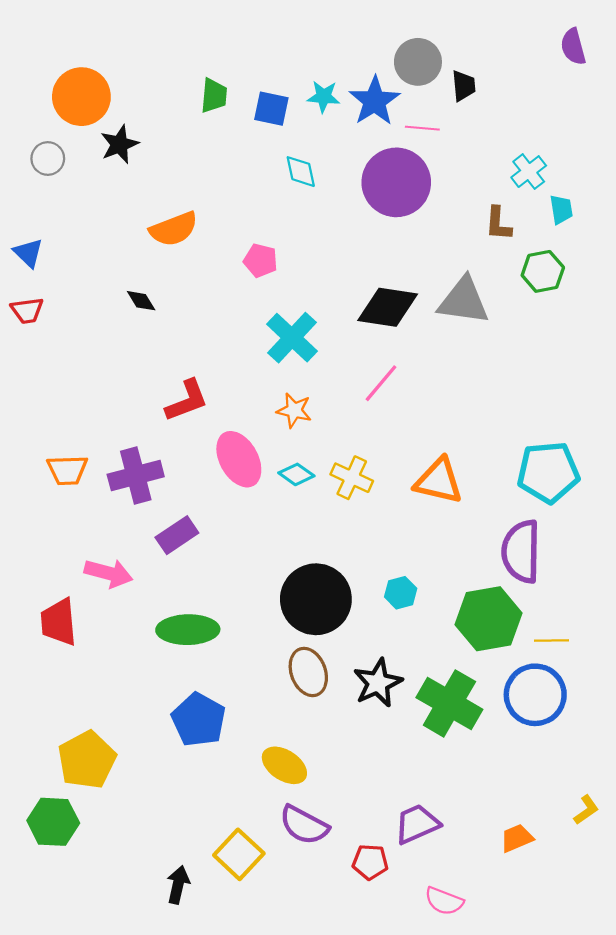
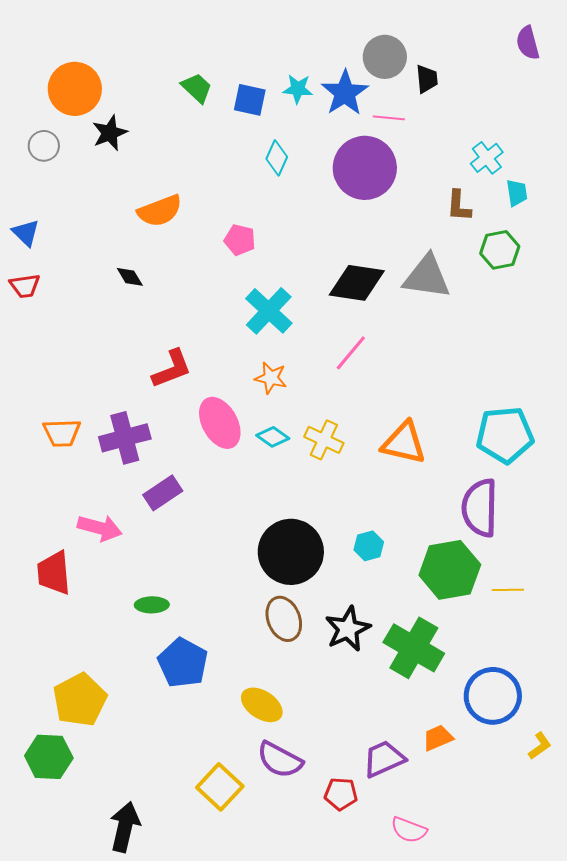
green trapezoid: (214, 96) -> (197, 88), turned -52
cyan diamond: (301, 172) -> (277, 158), turned 36
green ellipse: (188, 630) -> (152, 605), moved, size x0.6
blue circle: (535, 695) -> (493, 696), moved
orange trapezoid: (517, 838) -> (438, 738), moved
black arrow: (178, 885) -> (125, 827), moved, size x1.4

